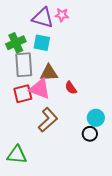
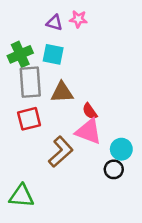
purple triangle: (43, 18) -> (54, 23), size x0.6
pink triangle: (40, 89) -> (88, 131), moved

